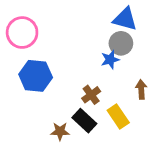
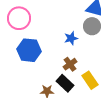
blue star: (110, 60) -> (71, 38), moved

